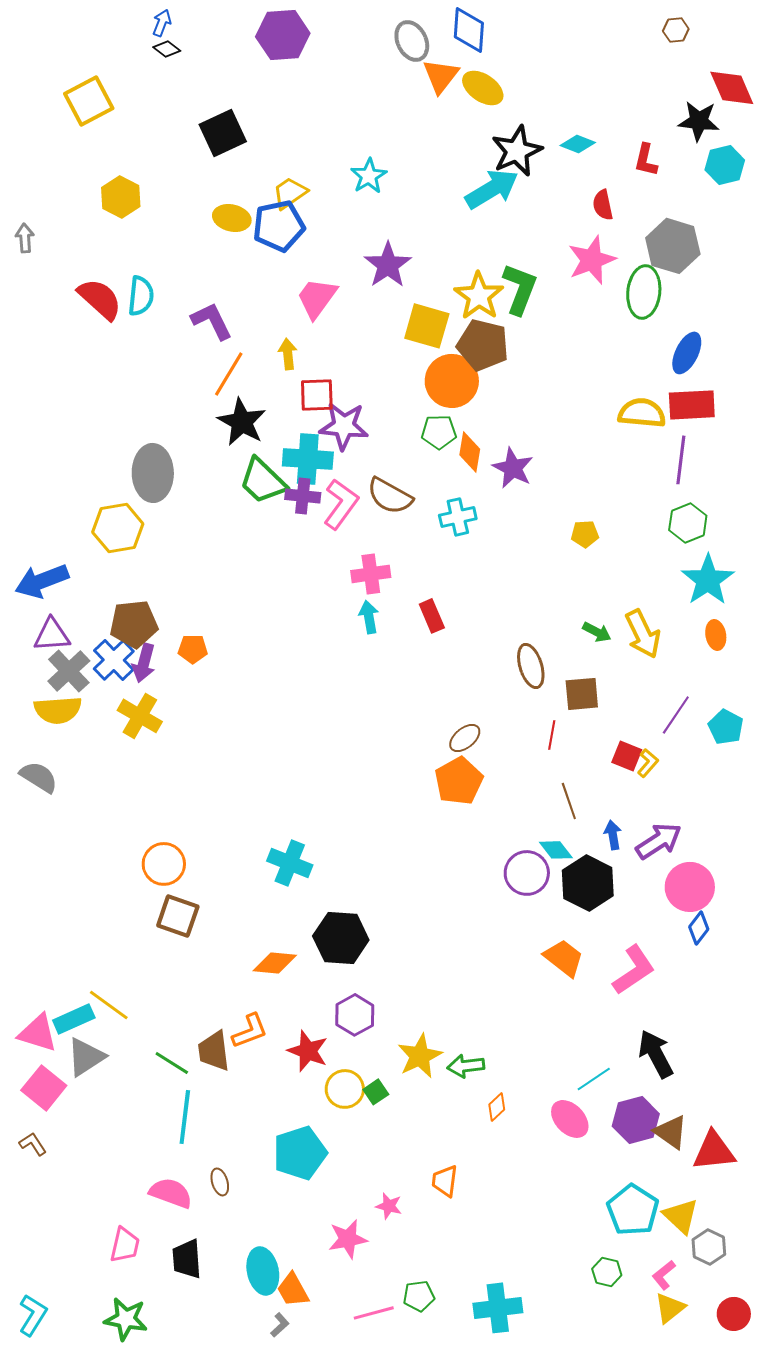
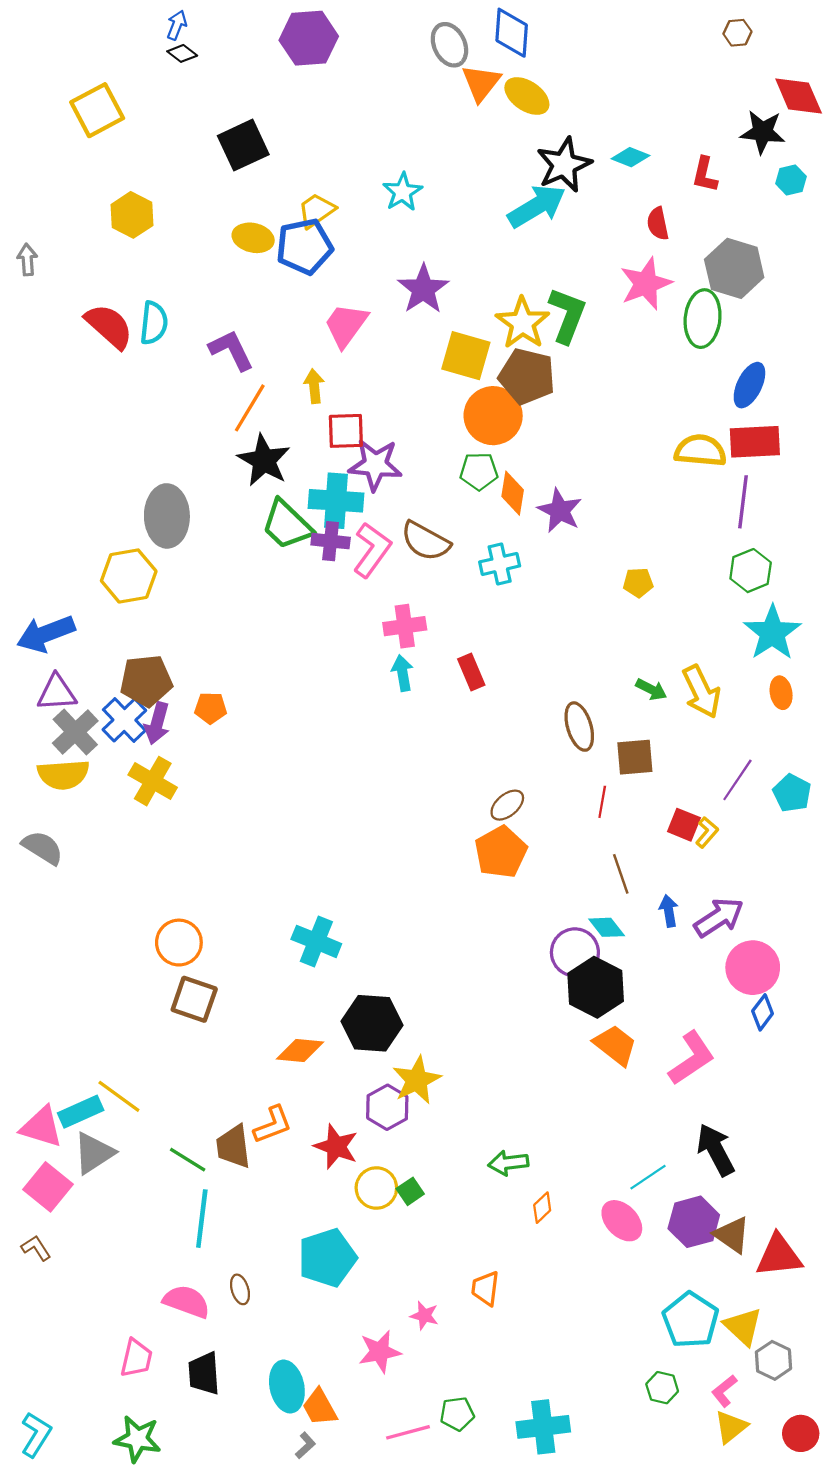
cyan hexagon: (725, 165) -> (791, 180), size x0.7
black hexagon: (588, 883) -> (596, 987), moved
yellow star: (420, 1056) -> (417, 1080), moved

